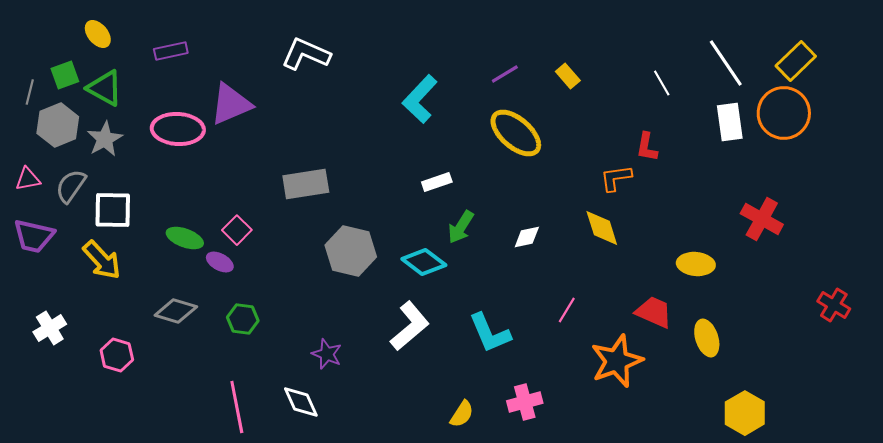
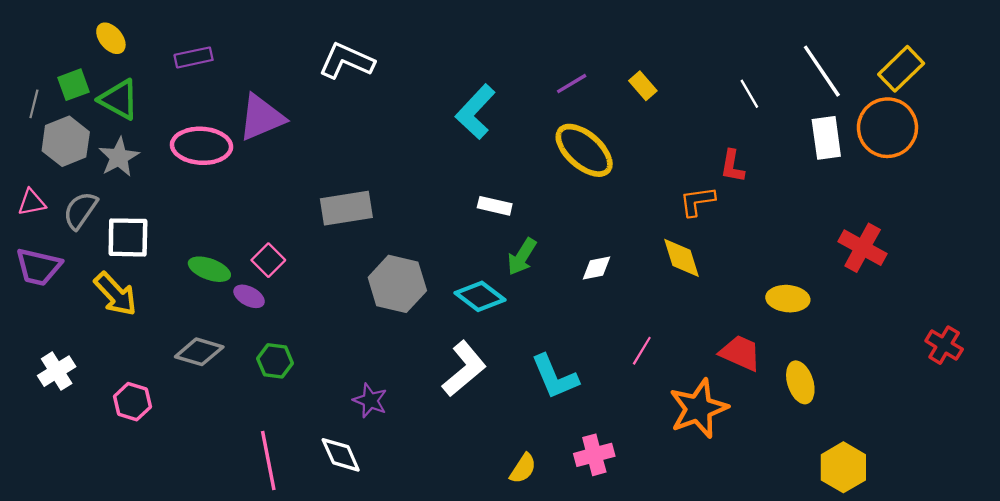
white rectangle: (437, 182) -> (495, 206), turned 32

